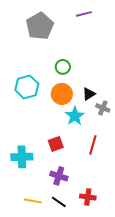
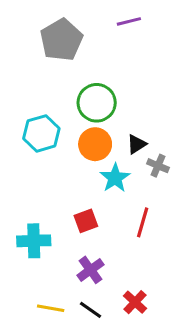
green circle: (63, 67) -> (97, 103), size x1.6
purple cross: (59, 176) -> (90, 270), turned 36
red cross: (88, 197) -> (135, 302), turned 35

